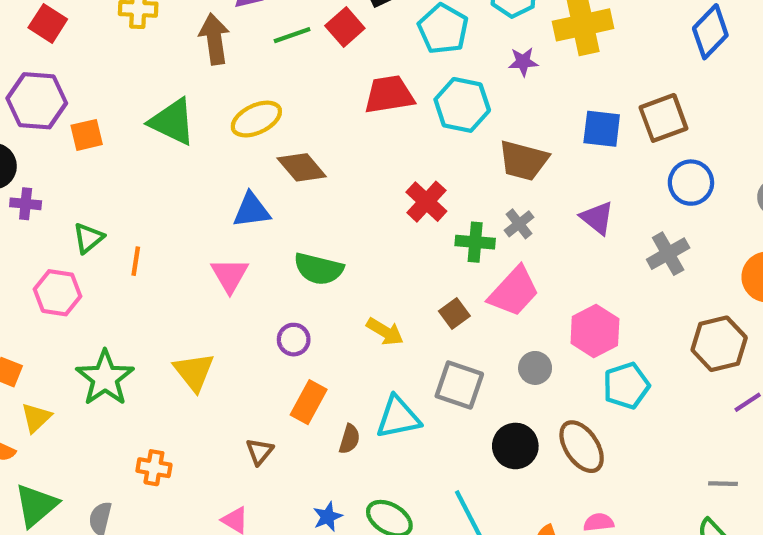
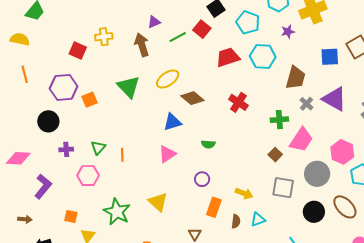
red square: (48, 23) -> (78, 51), moved
green triangle: (172, 122) -> (129, 87), turned 30
brown trapezoid: (523, 160) -> (296, 78), turned -80
red cross: (426, 202) -> (238, 102), moved
purple cross: (26, 204) -> (66, 149), moved
purple triangle: (597, 218) -> (334, 99), size x1.5
gray cross: (519, 224) -> (306, 104), moved
green semicircle: (319, 269) -> (208, 144), size x0.6
pink triangle: (230, 275) -> (167, 154), turned 36
yellow arrow: (385, 332) -> (244, 193), moved
gray circle: (535, 368) -> (317, 174), size x1.6
cyan triangle: (398, 417) -> (258, 219), moved, size x0.7

